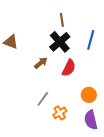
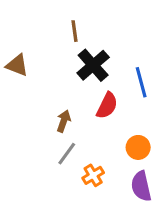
brown line: (62, 20) -> (74, 31), moved
blue line: (91, 40) -> (141, 82), moved, turned -30
brown arrow: (41, 63) -> (64, 121), moved, turned -32

